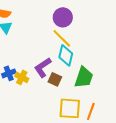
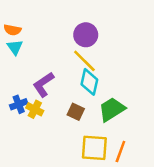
purple L-shape: (43, 67) -> (43, 84), moved
green trapezoid: (84, 77) -> (112, 109), turned -140

